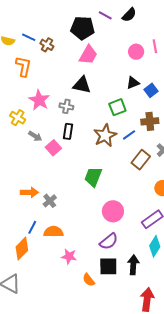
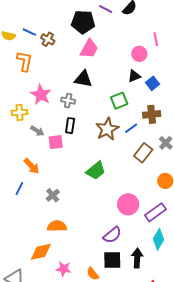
pink circle: (136, 52) -> (139, 54), moved
yellow cross: (18, 118) -> (20, 112), turned -35
pink square: (53, 148) -> (56, 142), turned 35
green trapezoid: (93, 177) -> (96, 171), turned -150
orange arrow: (29, 192) -> (32, 166), moved, turned 48
pink circle: (113, 211) -> (128, 204), moved
blue line: (32, 227) -> (19, 189), moved
orange diamond: (22, 249) -> (41, 252), moved, turned 35
pink star: (69, 256) -> (64, 269), moved

